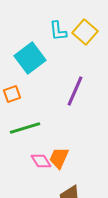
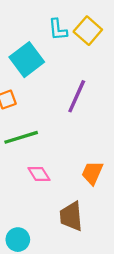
orange trapezoid: (59, 158) -> (92, 173), moved

